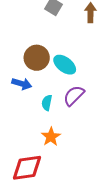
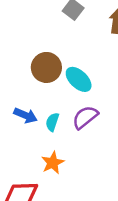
blue arrow: (22, 84) -> (26, 115), moved

